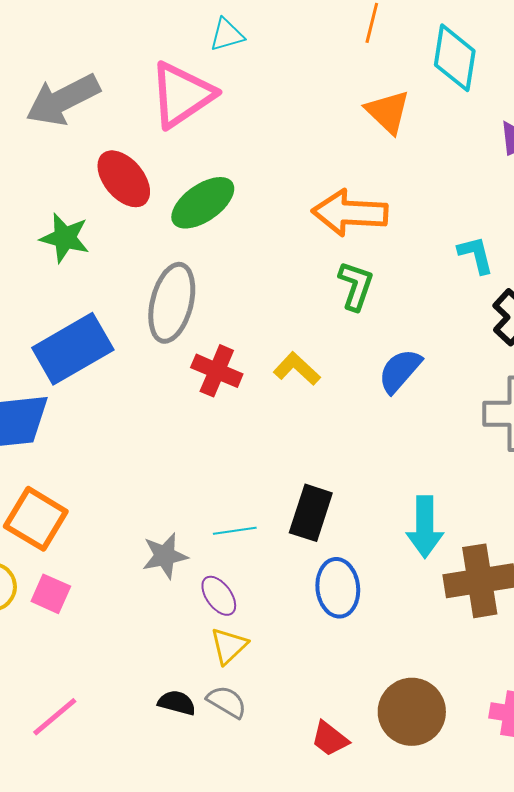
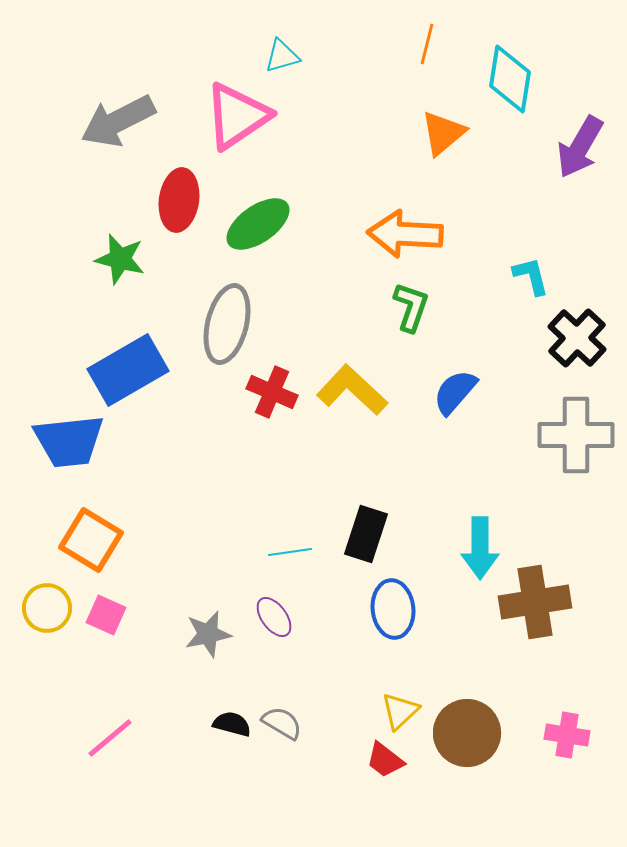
orange triangle: (388, 112) -> (443, 133), turned 36
red ellipse: (124, 179) -> (179, 200), turned 48
yellow L-shape: (297, 369) -> (352, 390), size x1.5
gray star: (165, 556) -> (208, 634), moved
yellow triangle: (229, 646) -> (400, 711), moved

